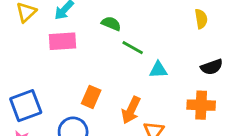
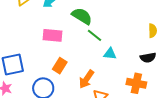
yellow semicircle: (201, 19) -> (153, 31), moved
green semicircle: (111, 24) -> (82, 16), size x1.5
pink rectangle: (63, 41) -> (52, 35), moved

